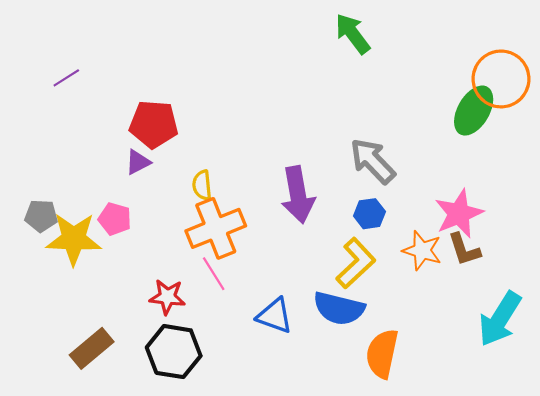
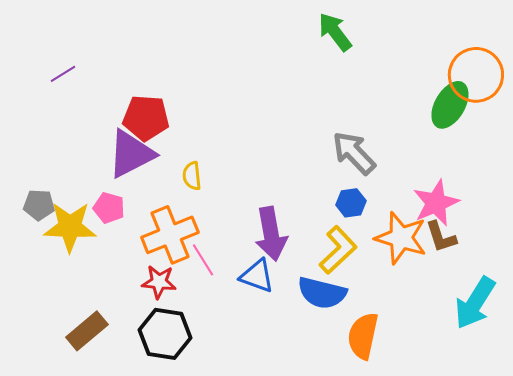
purple triangle: (138, 162) -> (131, 154), size x2.0
purple arrow: (298, 195) -> (271, 234), moved
orange cross: (216, 228) -> (170, 235), moved
orange star: (422, 250) -> (401, 238), size x1.4
blue triangle: (275, 316) -> (257, 276), moved

